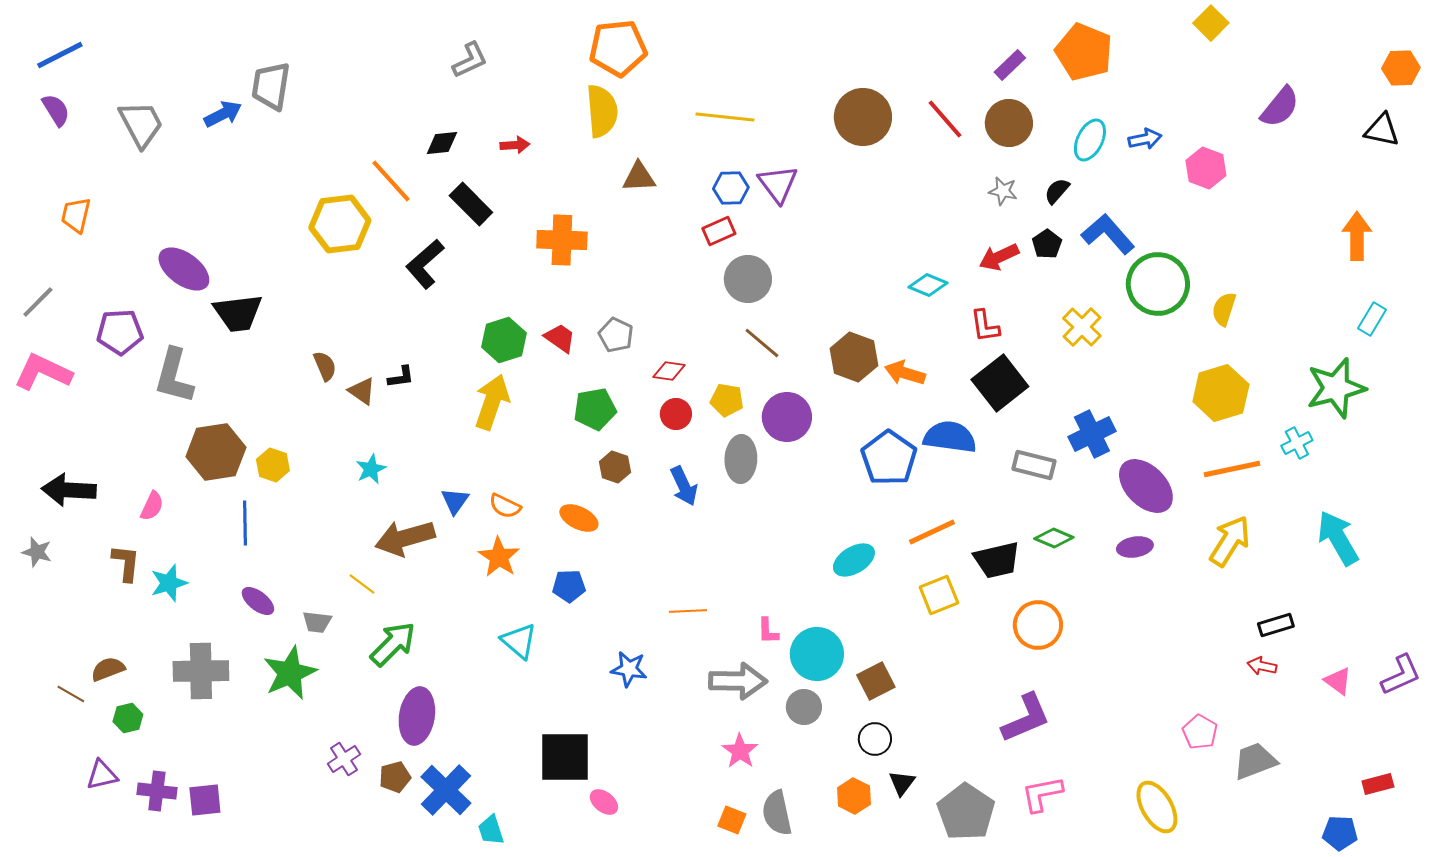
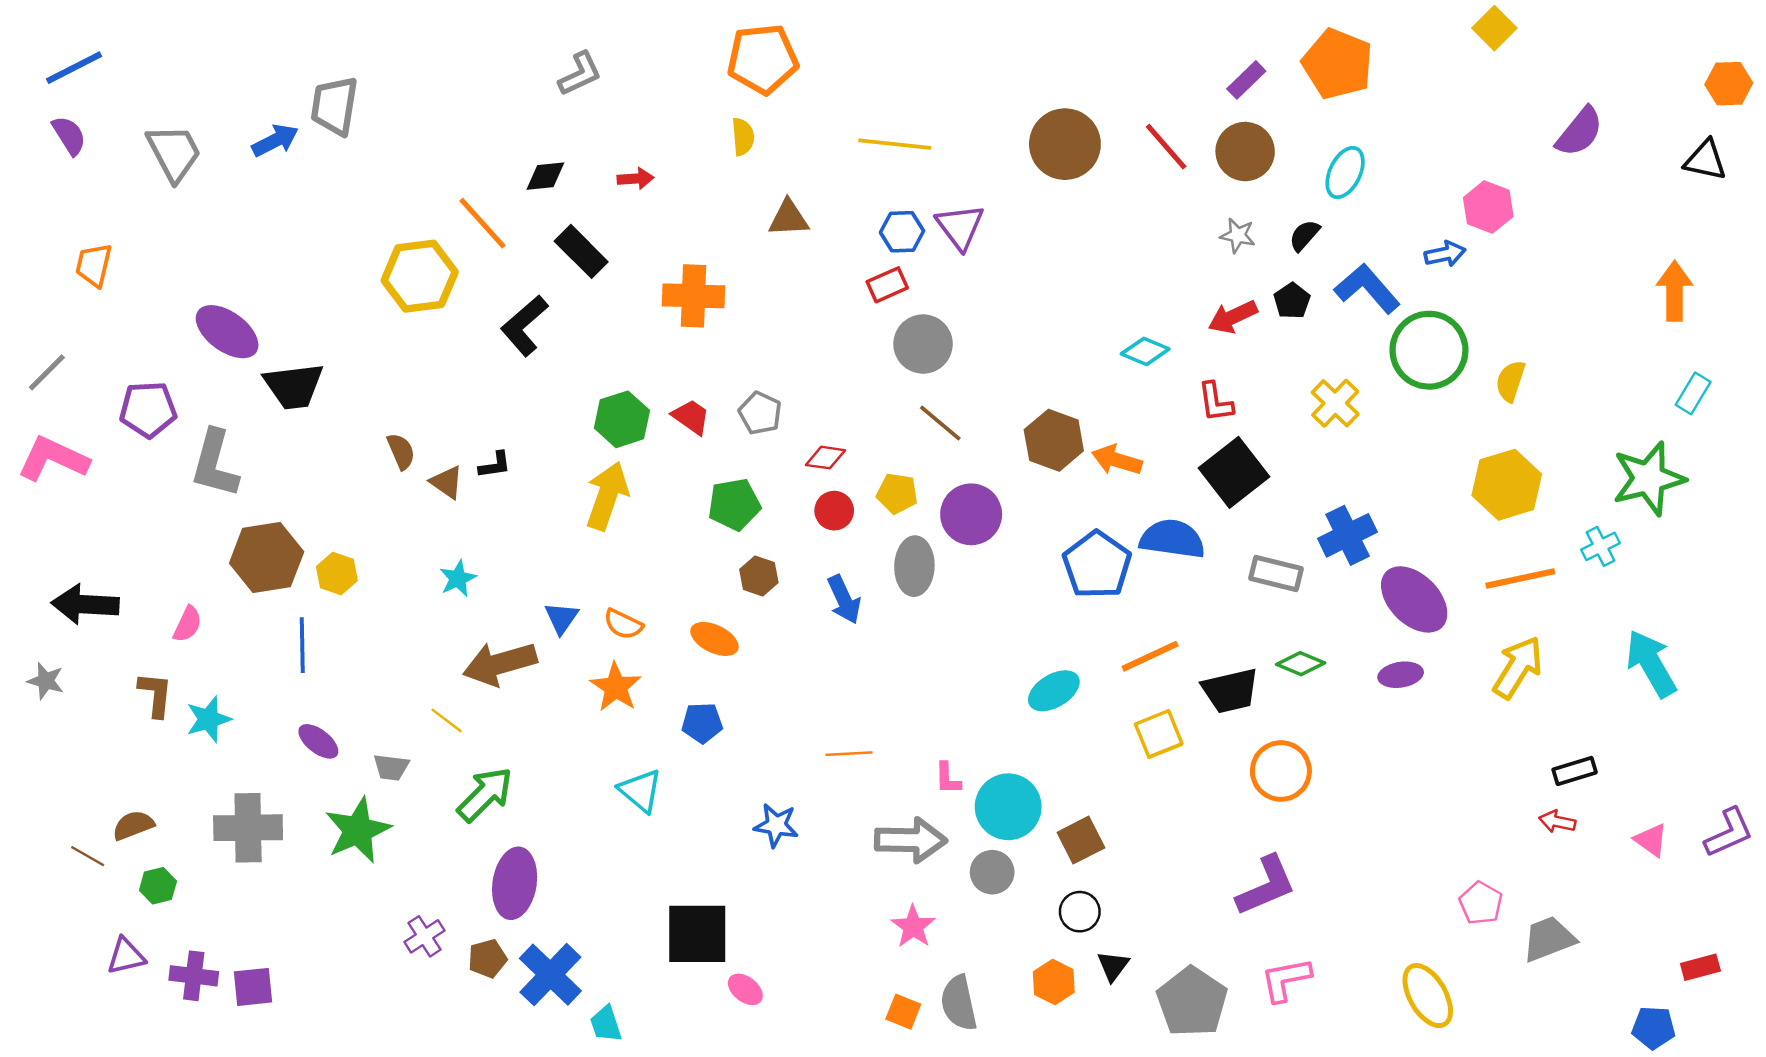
yellow semicircle: (602, 111) -> (743, 137), size x0.6
blue arrow: (1145, 139) -> (1445, 254), moved

